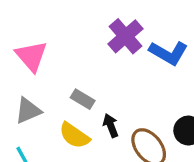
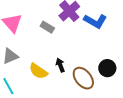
gray rectangle: (83, 99) -> (47, 27), moved

